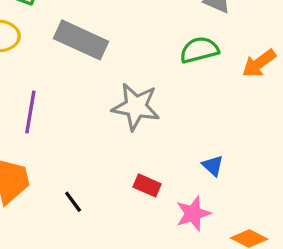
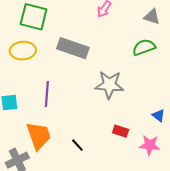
pink star: (193, 213) -> (150, 145), turned 30

